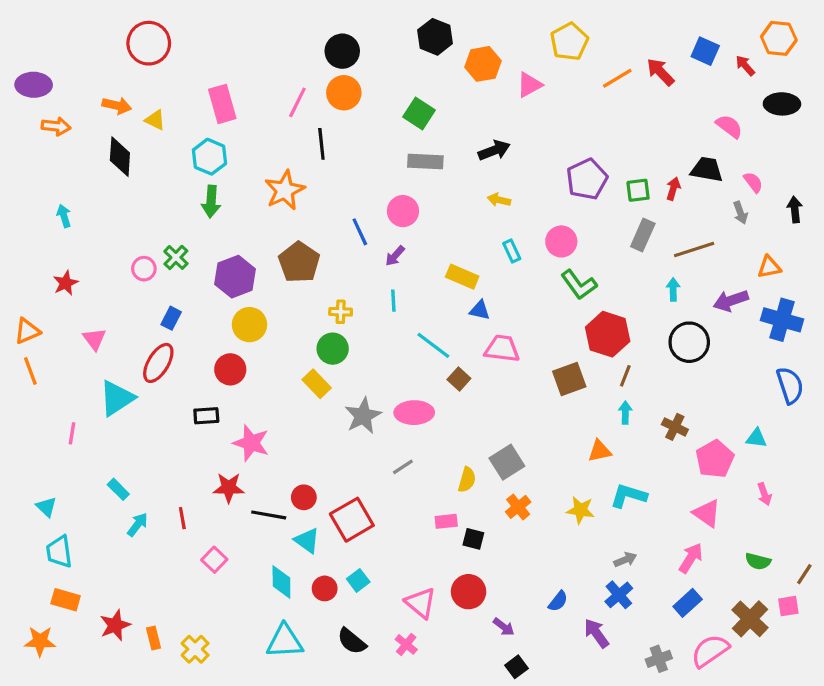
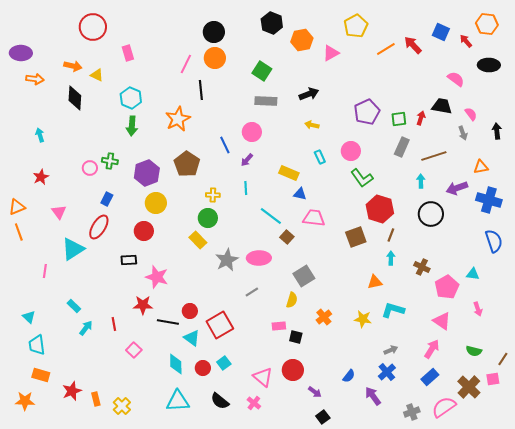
pink rectangle: (222, 104) -> (128, 53), moved, size x0.7
green cross: (176, 257) -> (110, 161), turned -35
gray square: (507, 462) -> (304, 276), moved

